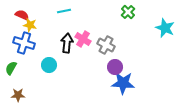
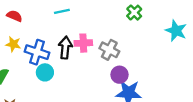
yellow star: (30, 25) -> (13, 44), moved
pink cross: (83, 39) -> (83, 43), turned -35
blue cross: (24, 43) -> (37, 52), moved

